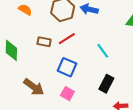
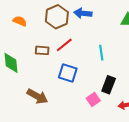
cyan line: (103, 51) -> (101, 53), turned 35
pink square: (67, 94) -> (93, 99), moved, turned 32

